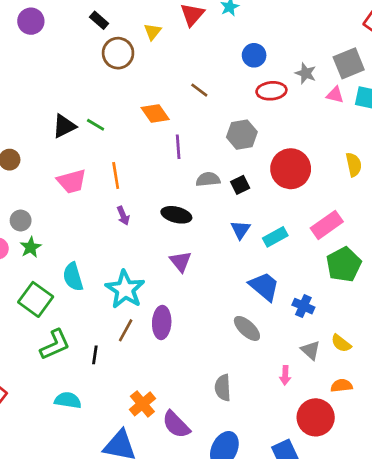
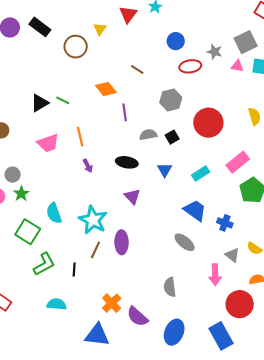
black rectangle: (99, 20) -> (40, 27), moved, size x1.5
blue triangle: (240, 230) -> (165, 170), moved
pink arrow: (285, 375) -> (215, 275), size x1.5

